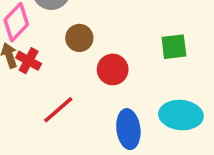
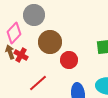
brown circle: (79, 38) -> (50, 42), size x1.5

